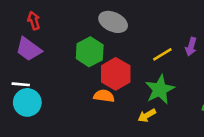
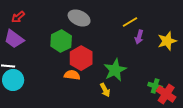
red arrow: (34, 21) -> (18, 17), turned -112
yellow line: (162, 54) -> (130, 22), moved
yellow arrow: (147, 115) -> (105, 90), turned -88

